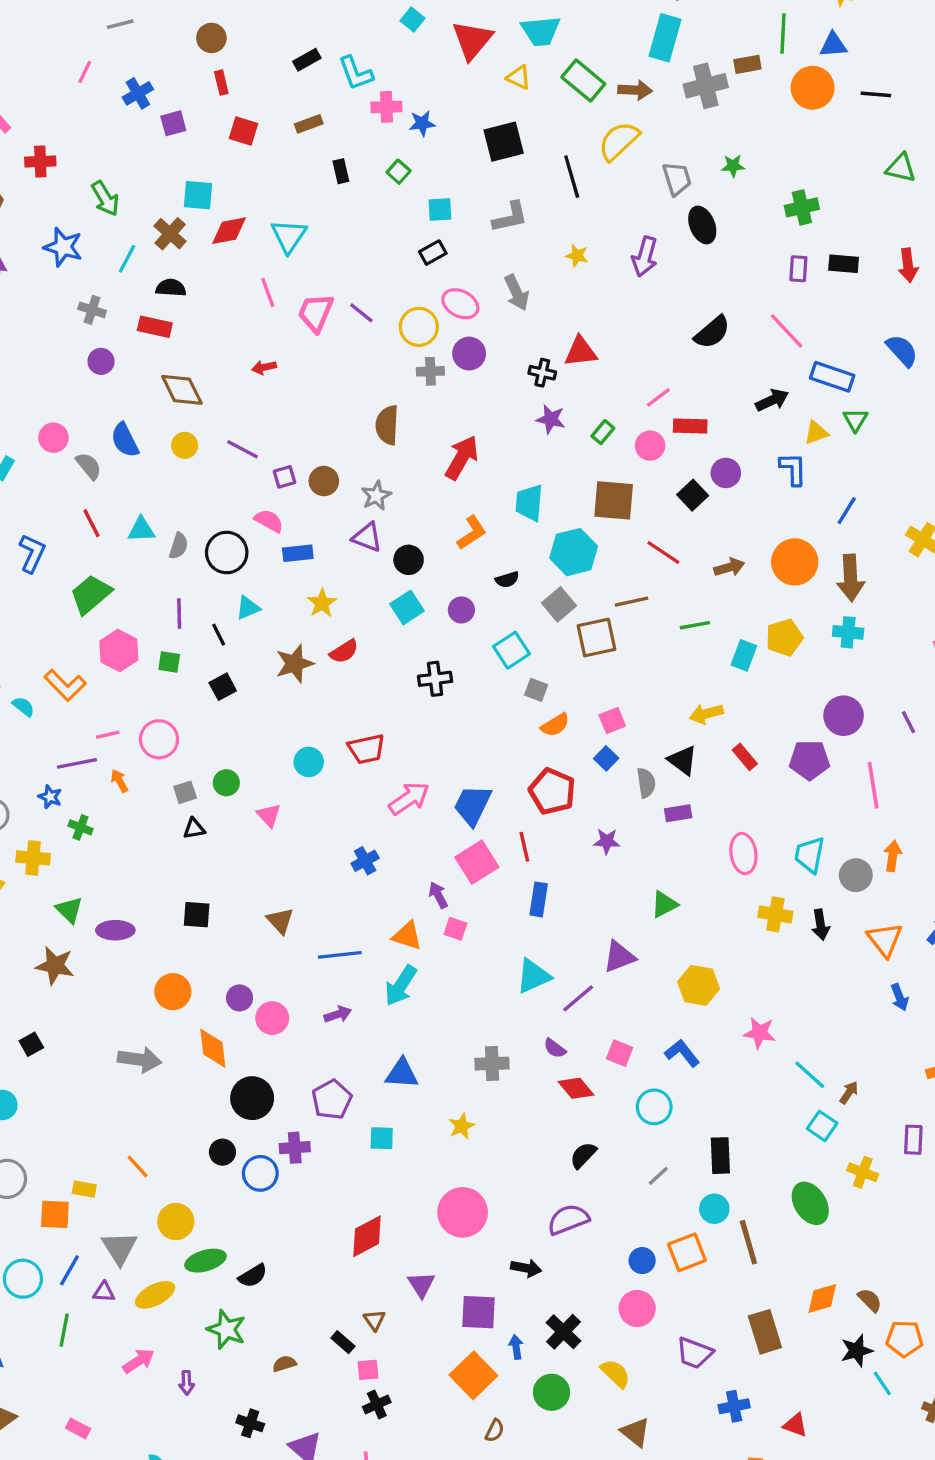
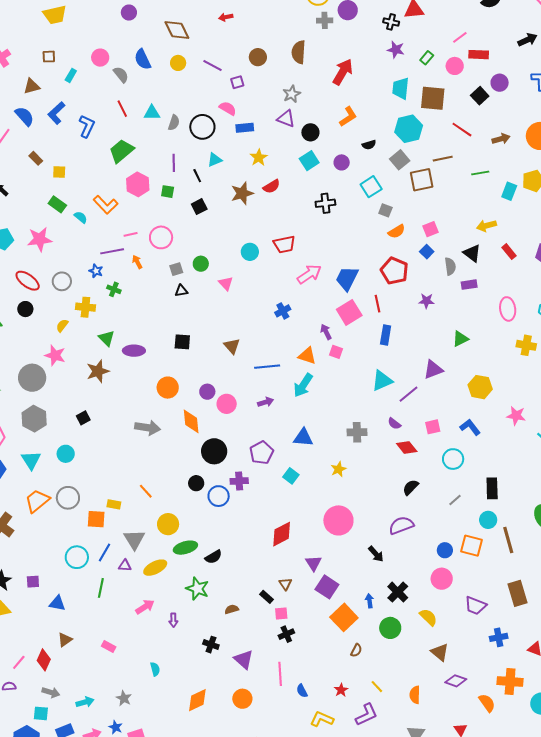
brown circle: (324, 481) -> (258, 57), moved
cyan trapezoid: (529, 503) -> (401, 88), moved
brown star: (55, 966) -> (98, 371), turned -30
pink square: (620, 1053) -> (433, 427), turned -35
cyan square: (382, 1138) -> (291, 476), turned 35
orange square: (687, 1252) -> (472, 546), turned 35
black arrow: (526, 1268) -> (376, 554), turned 36
purple square: (478, 1312) -> (327, 587), moved, turned 30

